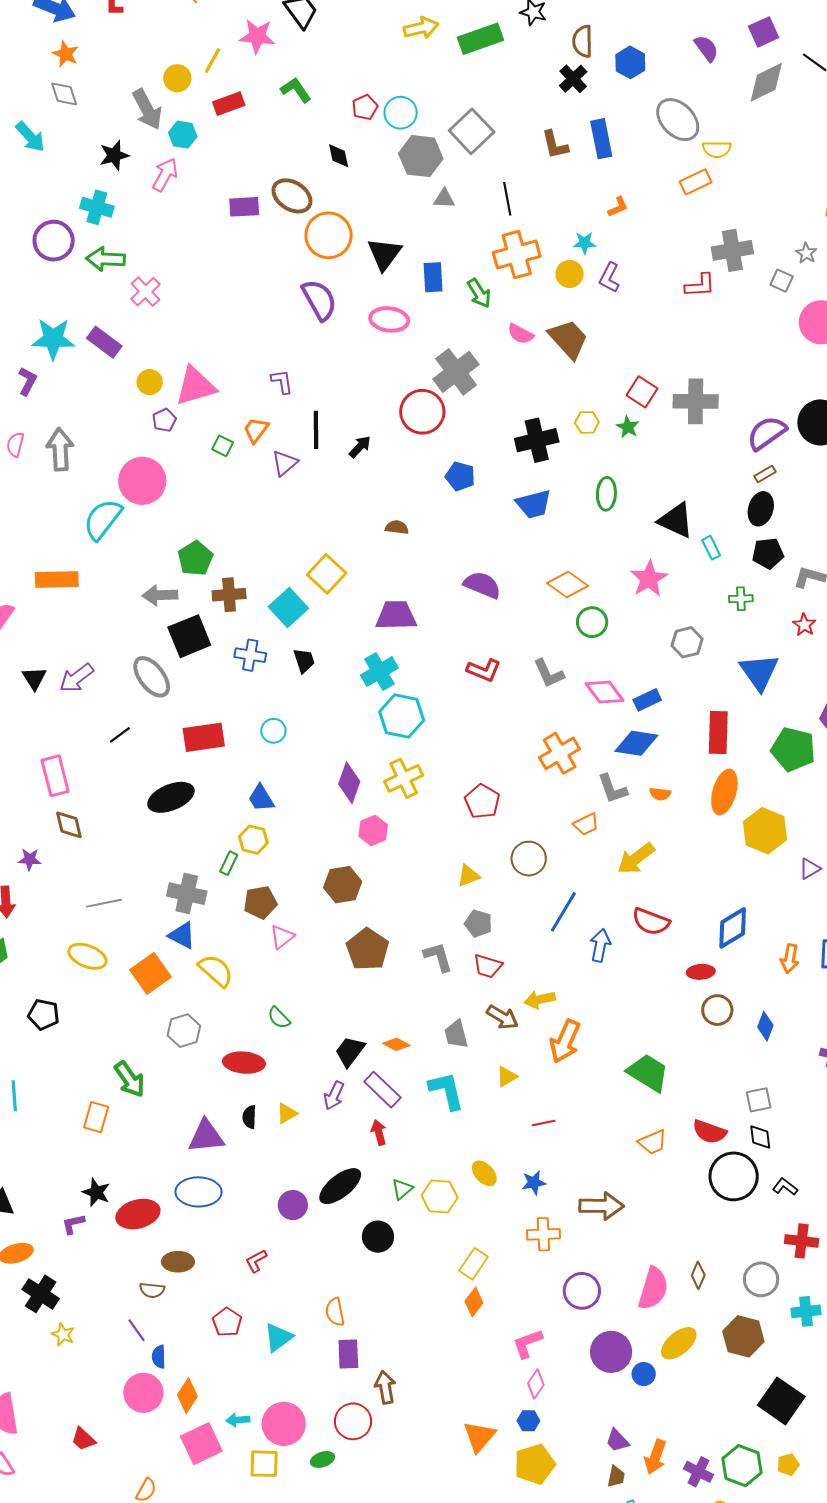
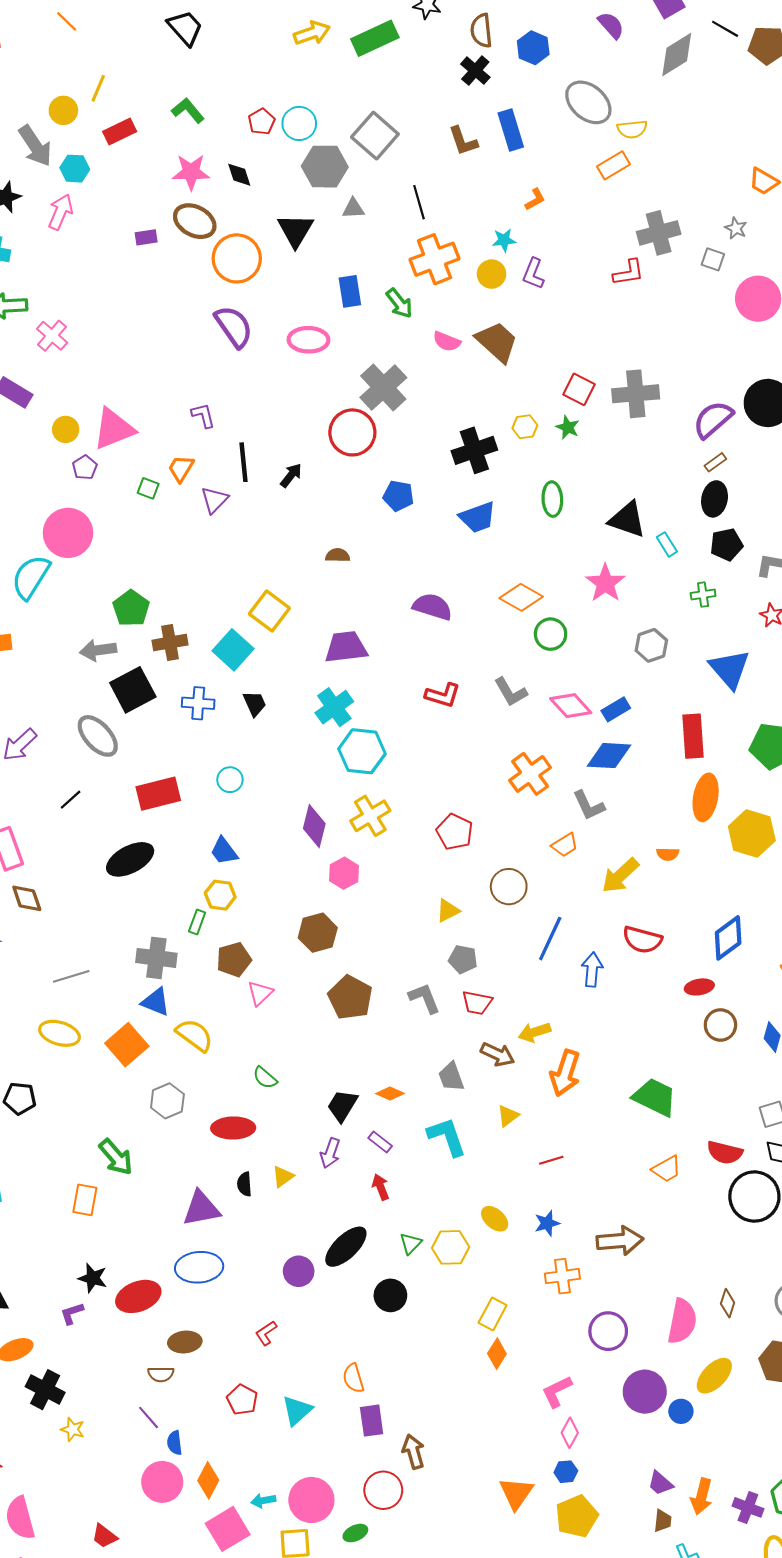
pink star: (257, 36) -> (191, 172), moved
purple rectangle: (244, 207) -> (146, 237), size x0.7
black triangle: (384, 254) -> (295, 230), moved
orange semicircle: (660, 794) -> (668, 854), moved
purple rectangle: (382, 1090) -> (380, 1142), size x0.6

